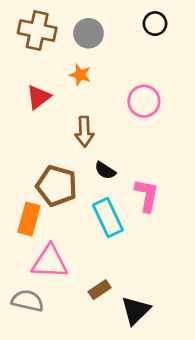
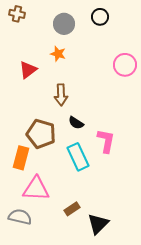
black circle: (155, 24) -> (100, 17), moved
brown cross: (37, 30) -> (17, 14), moved, size x0.6
pink circle: (144, 101) -> (125, 65), moved

